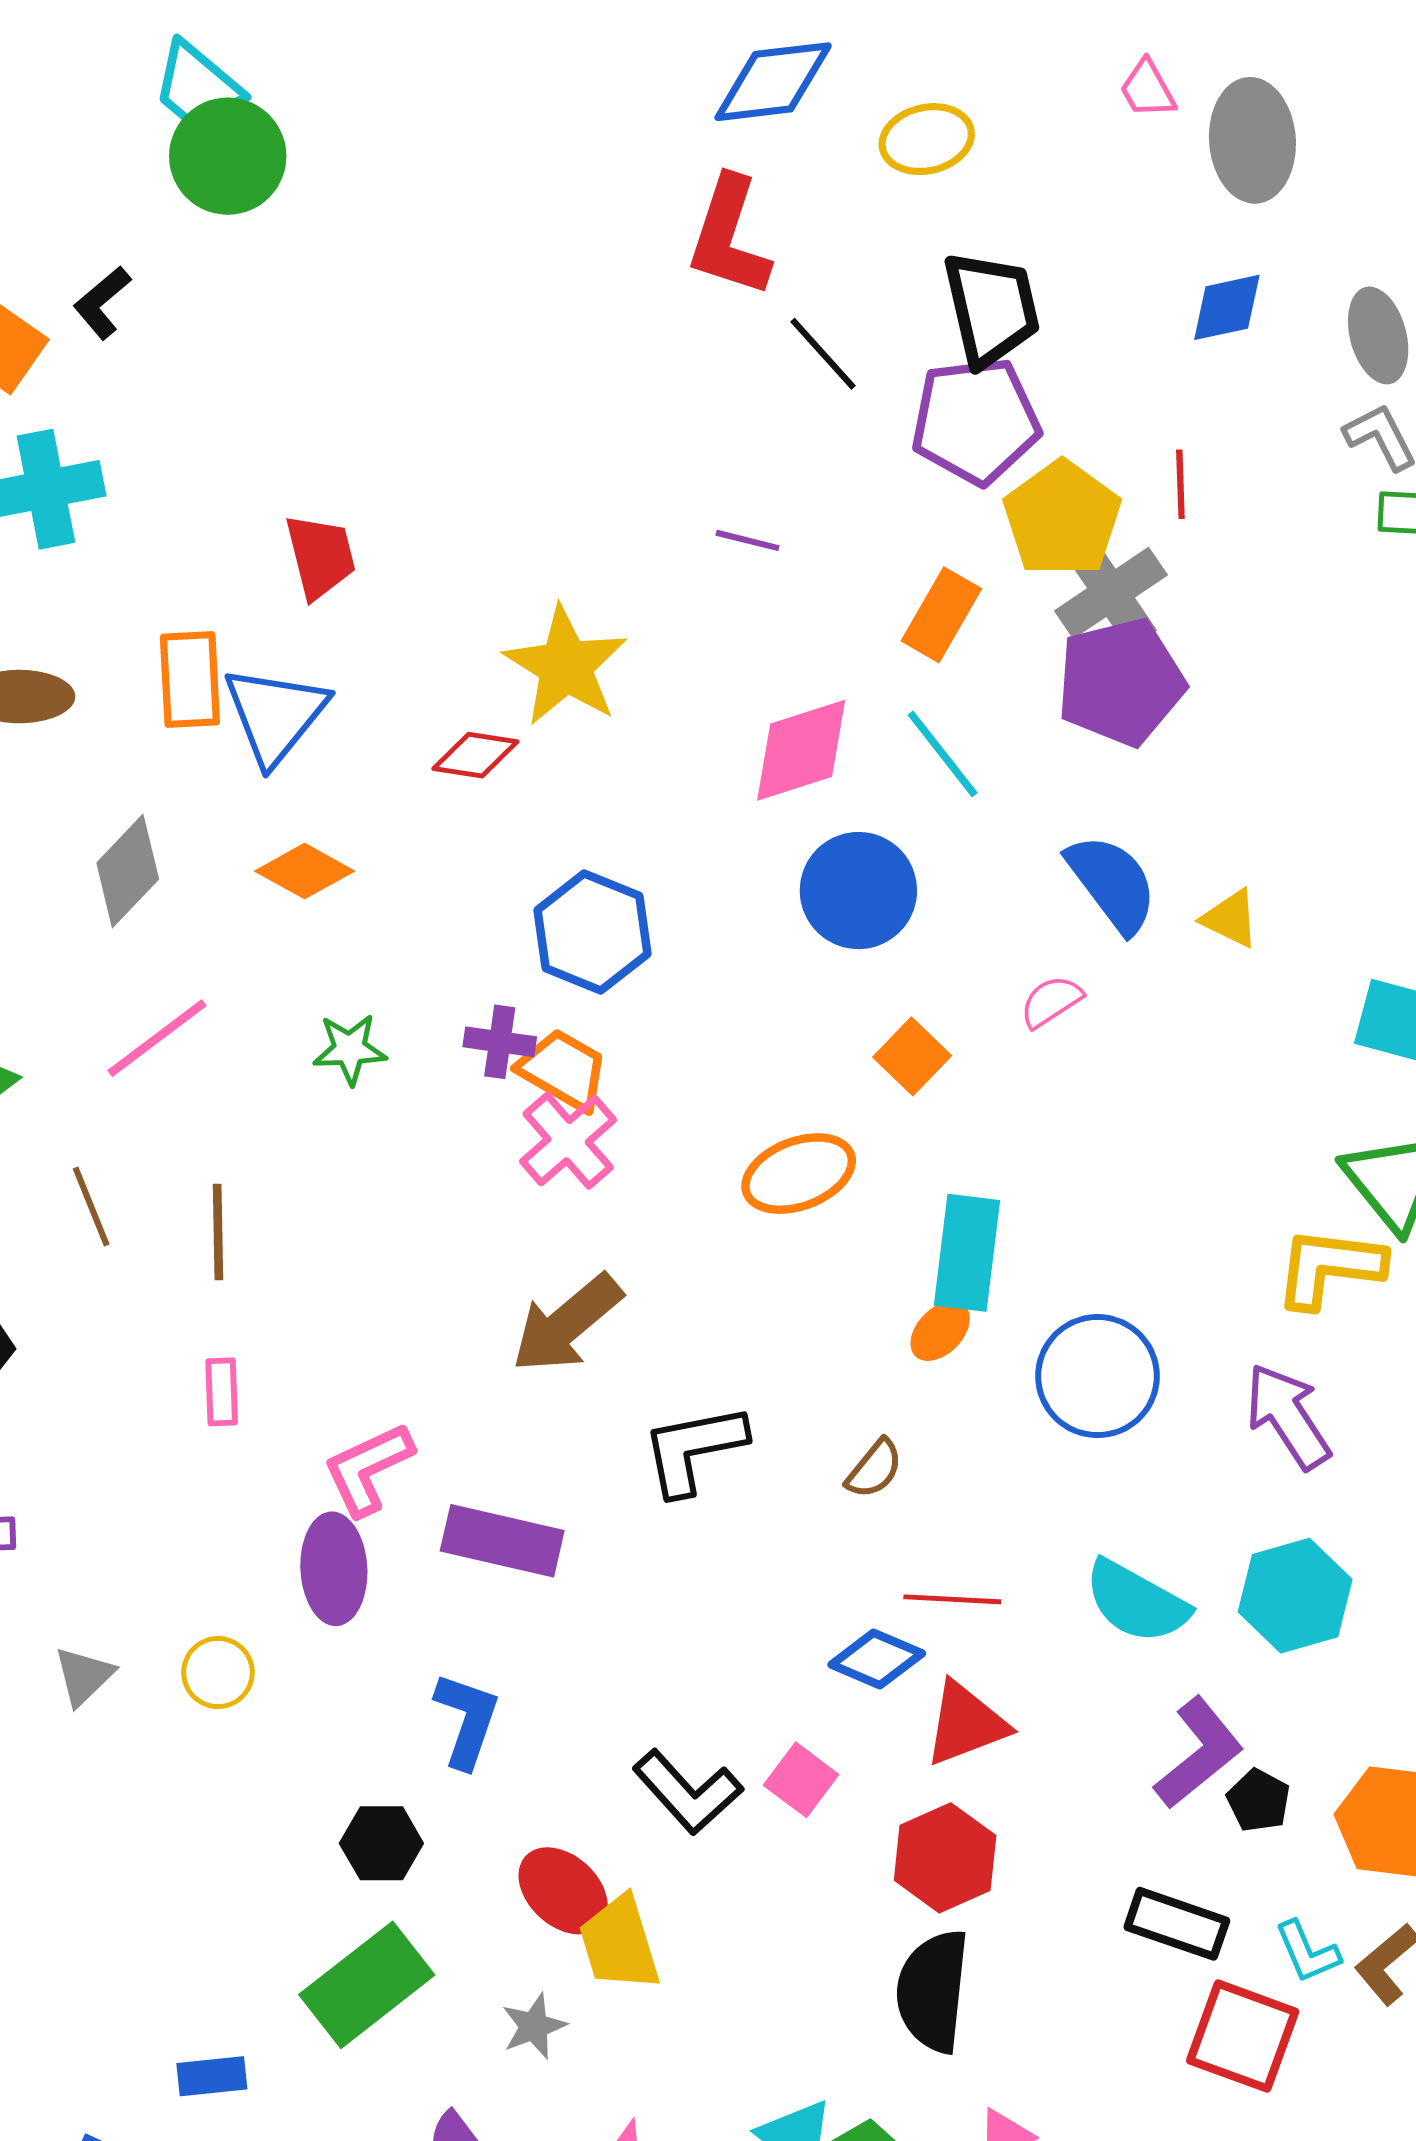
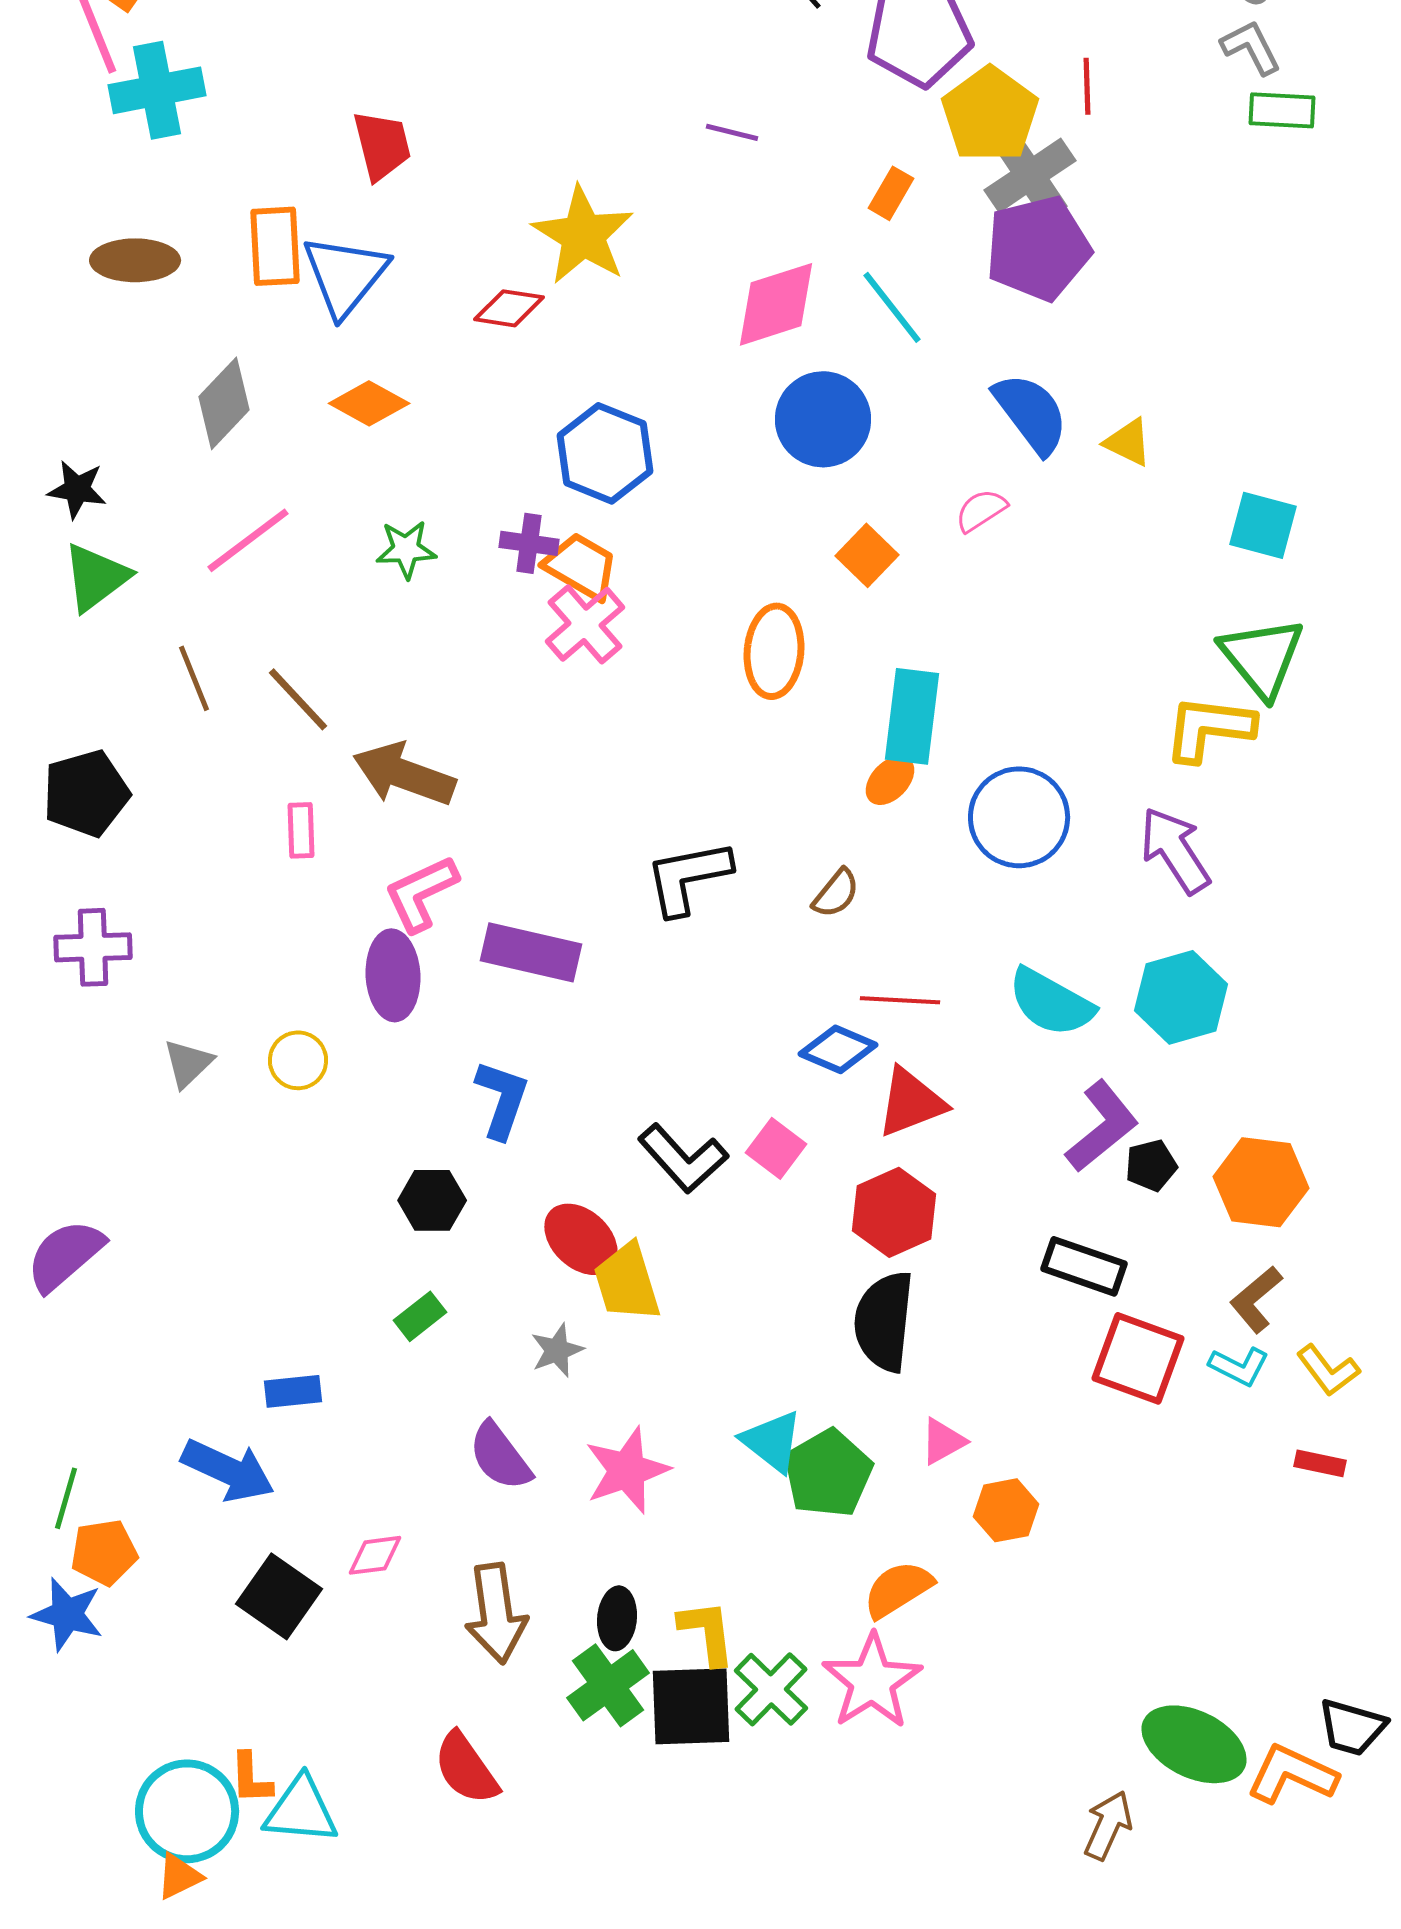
orange rectangle: (941, 615) -> (891, 193), size x0.7
orange ellipse: (799, 1174) -> (774, 651), turned -64
brown line: (218, 1232) -> (298, 699), turned -42
brown arrow: (567, 1324) -> (404, 774), moved, turned 60
black pentagon: (1259, 1801) -> (1151, 1165), turned 30
cyan L-shape: (1307, 1952) -> (1239, 1366), moved, turned -40
green rectangle: (367, 1985) -> (420, 1316), size x0.5

